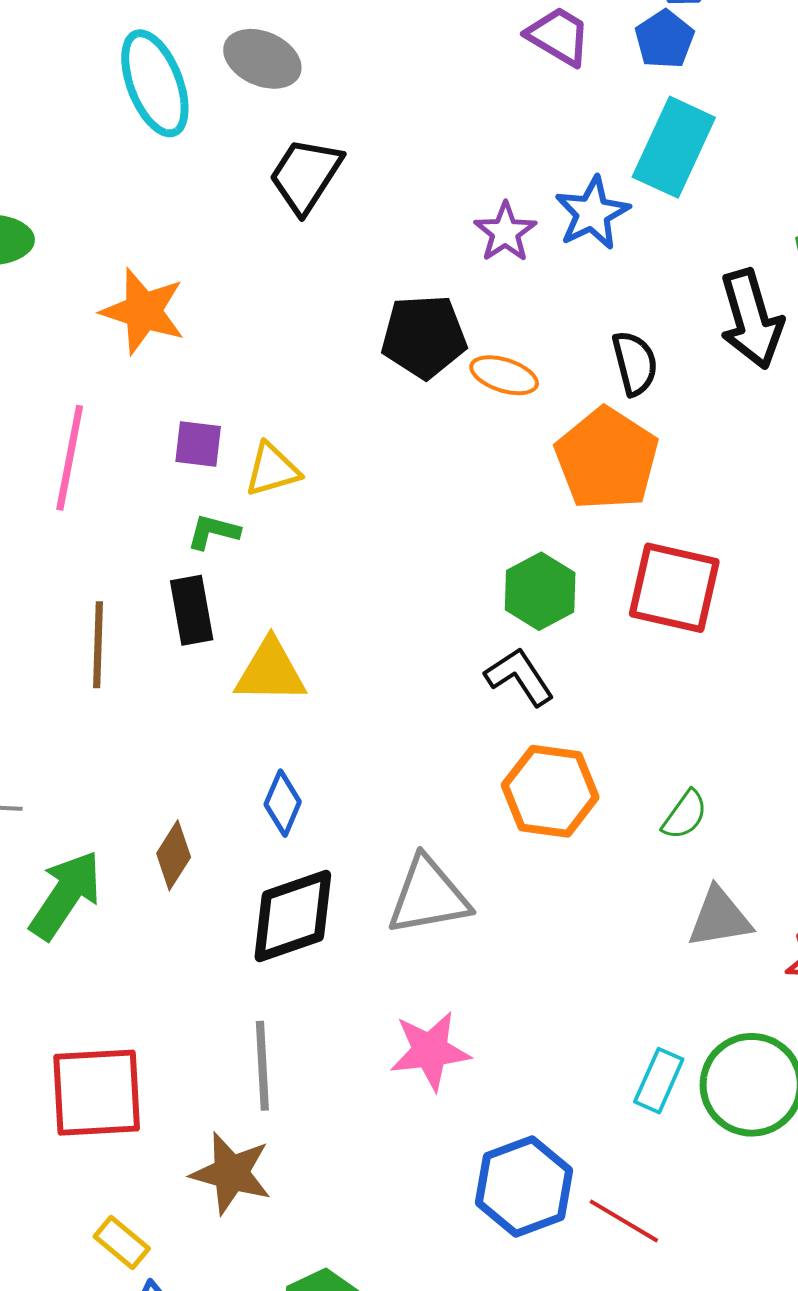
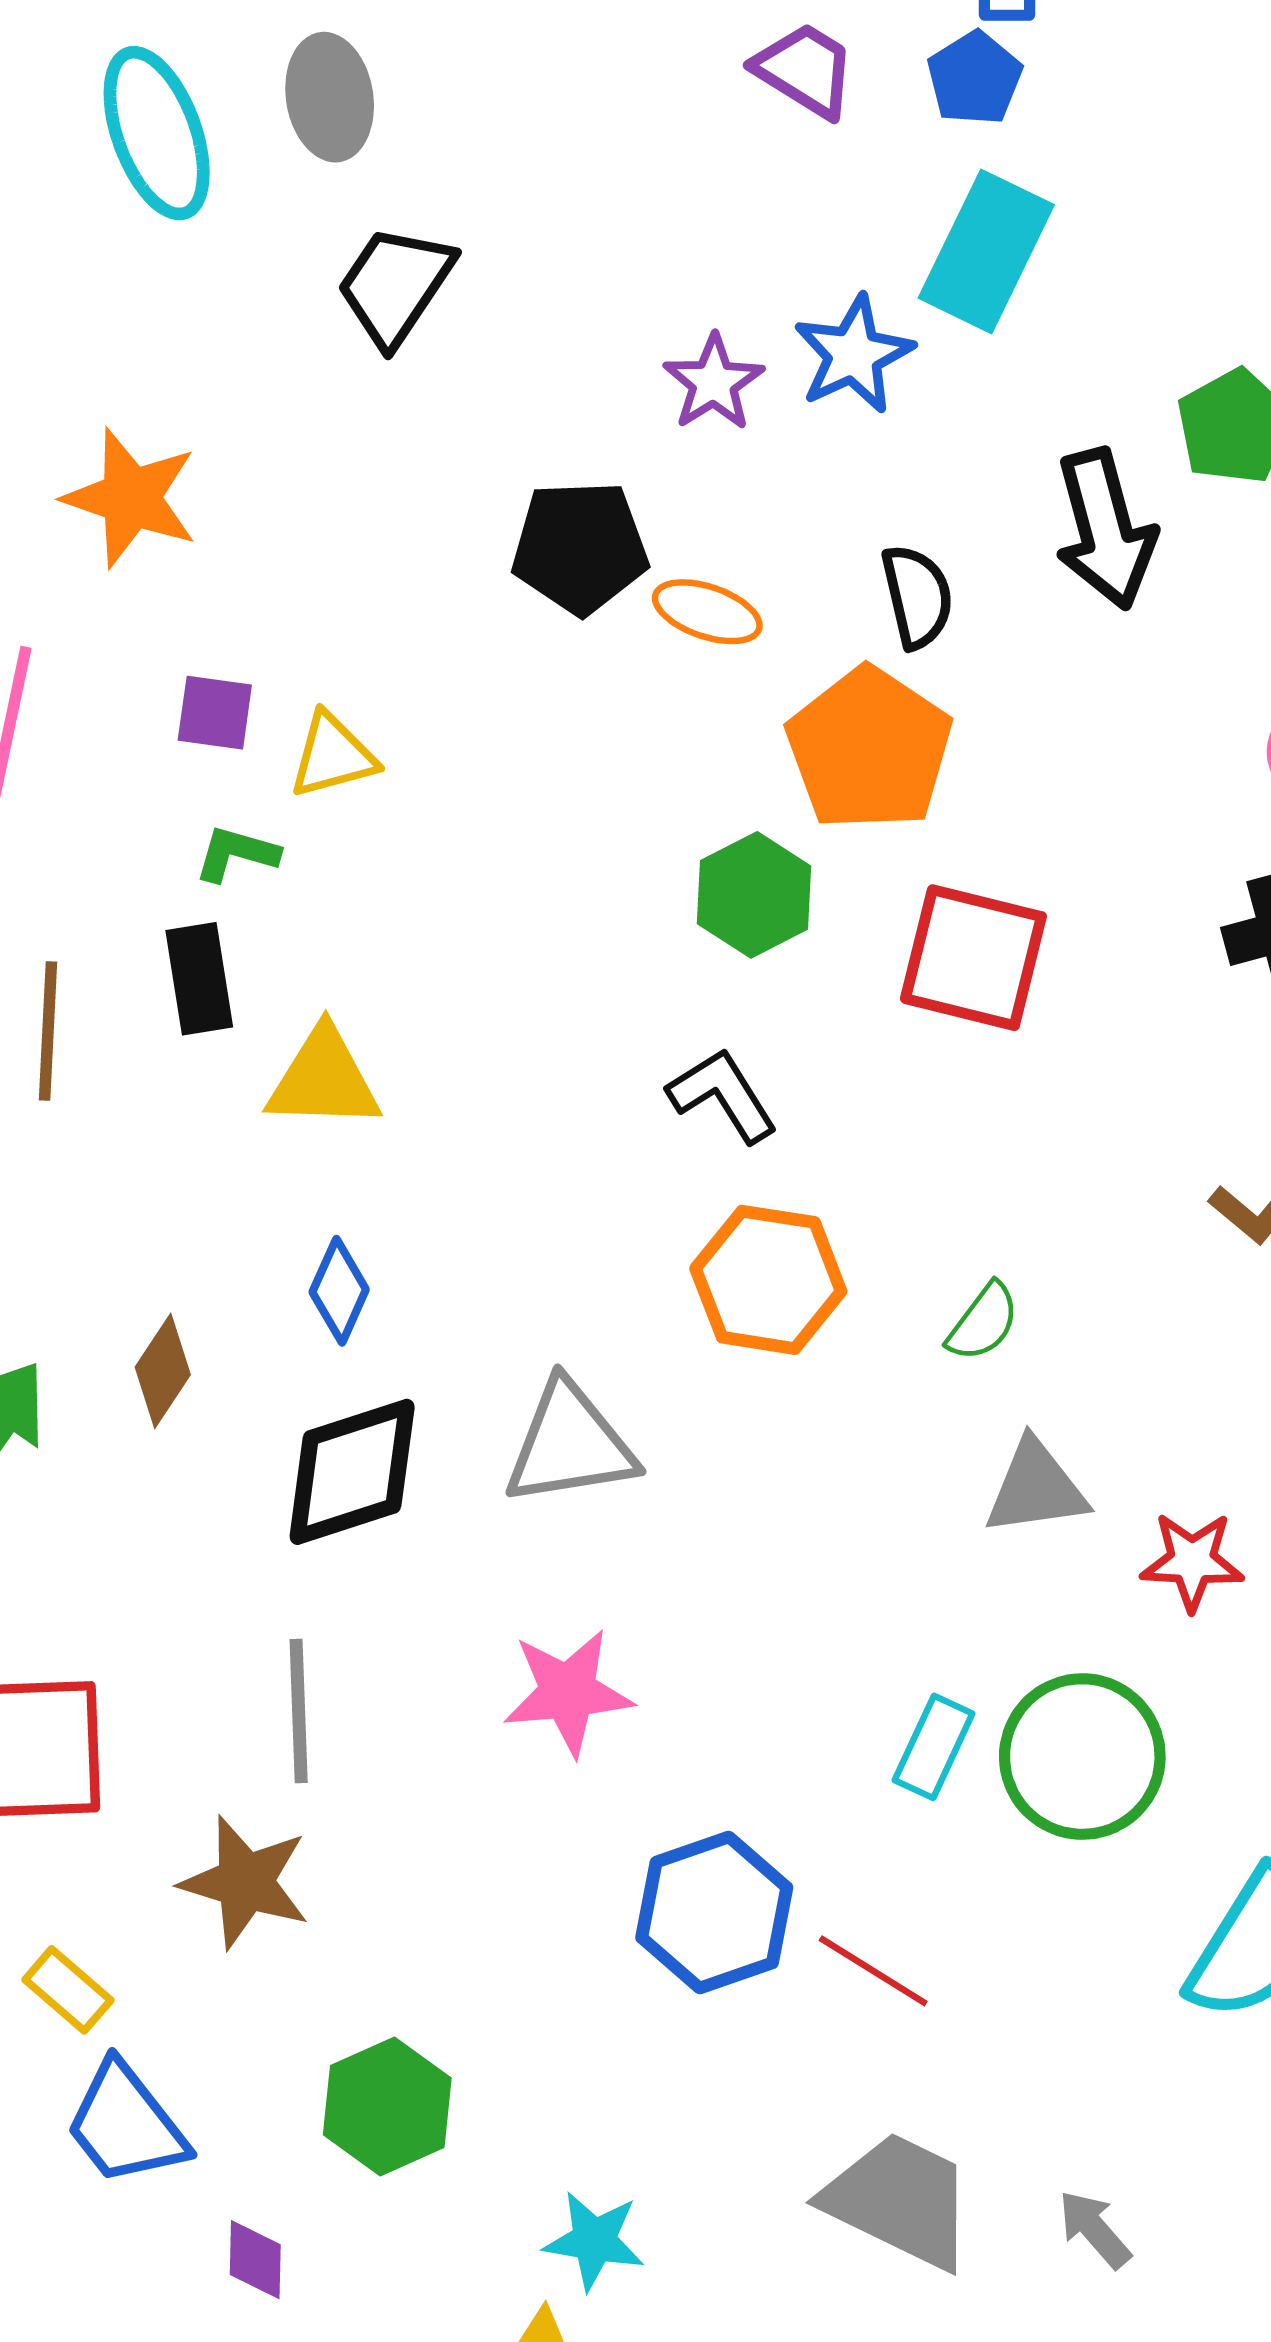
gray ellipse: (262, 59) -> (330, 97), turned 56
green hexagon: (540, 591) -> (754, 895), moved

